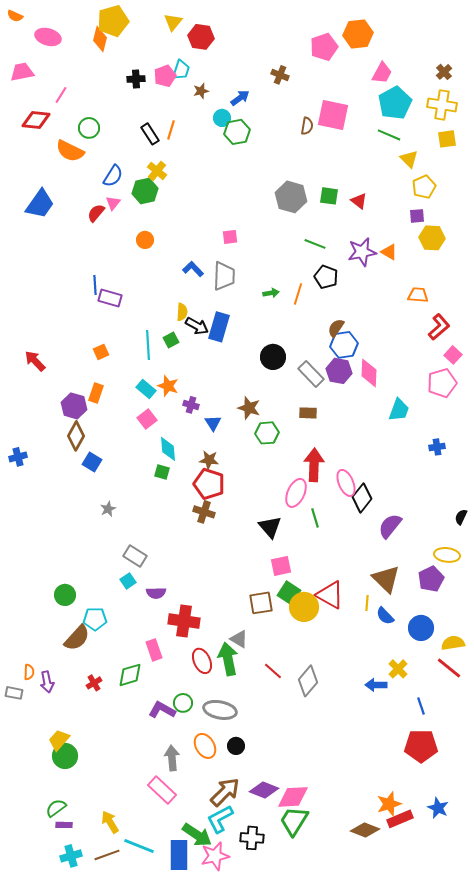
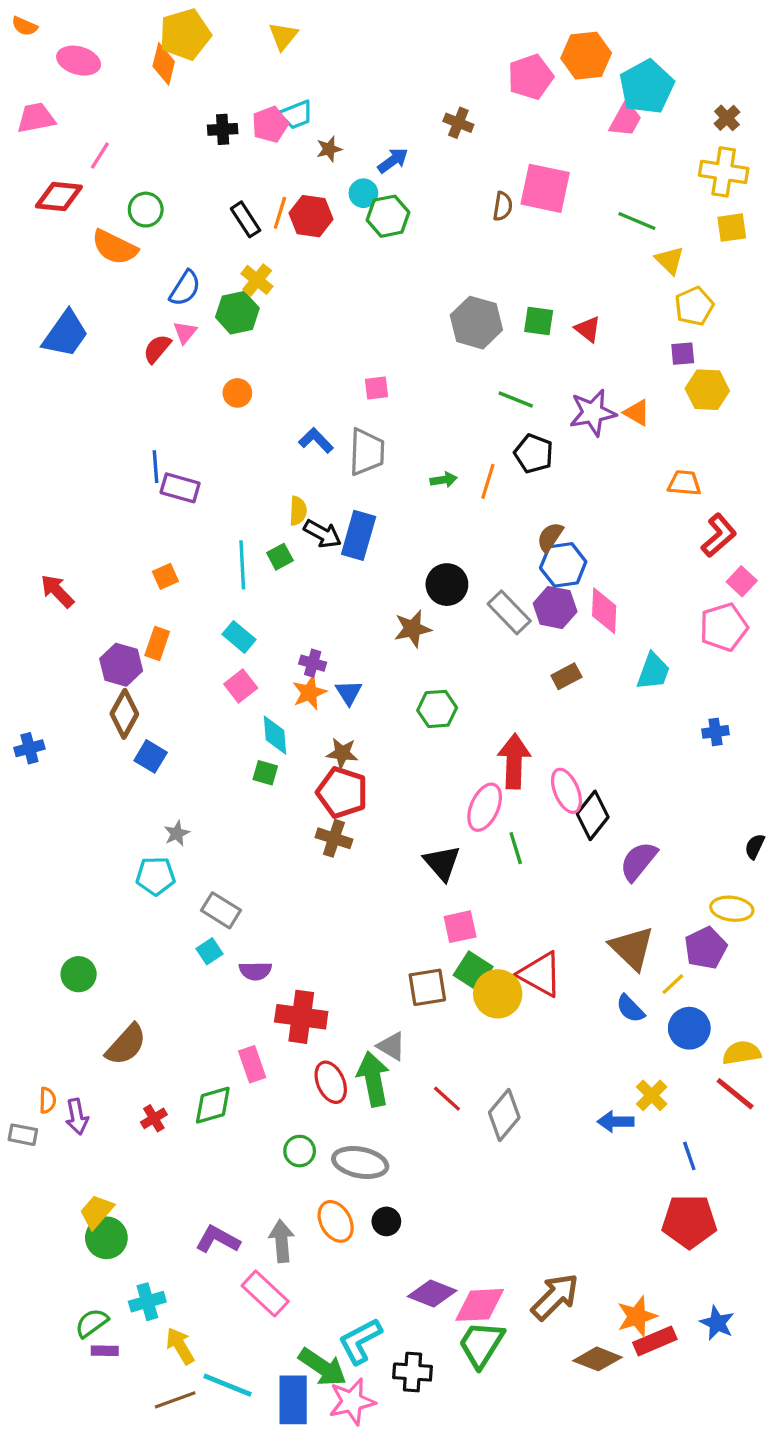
red hexagon: (201, 37) -> (311, 216), moved
cyan trapezoid: (181, 70) -> (296, 115), turned 50
cyan pentagon: (395, 103) -> (647, 87), moved
orange star: (168, 386) -> (309, 693), moved, turned 30
brown star: (249, 408) -> (413, 629), moved, turned -30
brown rectangle: (308, 413) -> (566, 676), moved, turned -30
green circle: (65, 595) -> (79, 974), moved
yellow line: (367, 603) -> (673, 984), moved, turned 42
cyan pentagon: (95, 619) -> (156, 876), moved
purple L-shape: (162, 710) -> (218, 1239), moved
brown arrow: (225, 792) -> (555, 1297), moved
cyan cross: (71, 856) -> (147, 1302), moved

